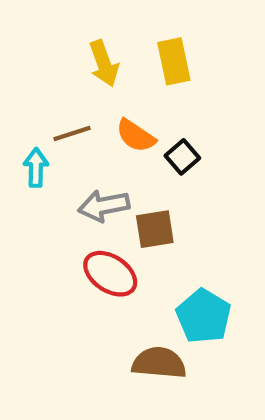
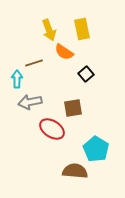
orange semicircle: (136, 136) -> (64, 52), moved
gray arrow: (104, 206) -> (30, 102), moved

